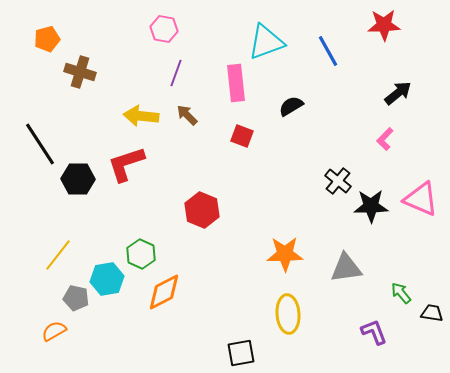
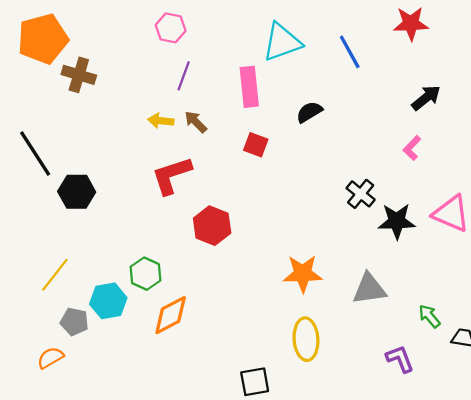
orange pentagon: (47, 39) -> (43, 39), size x1.8
yellow arrow: (141, 116) -> (161, 121), moved, size x0.7
red L-shape: (126, 164) -> (172, 175), moved

